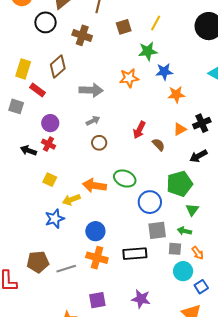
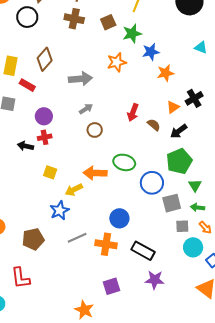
brown square: (124, 27) -> (108, 22), moved
brown cross: (82, 35) -> (74, 19), moved
red cross: (48, 144) -> (45, 137), turned -32
black arrow: (198, 156) -> (179, 131), moved
gray square: (157, 230) -> (172, 203), moved
blue circle: (95, 231) -> (119, 218), moved
green arrow: (184, 231) -> (198, 207), moved
black rectangle: (135, 254) -> (143, 251), moved, turned 40
brown pentagon: (38, 262) -> (33, 239), moved
gray line: (66, 269) -> (77, 238), moved

